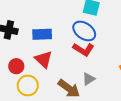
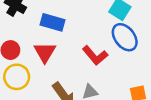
blue ellipse: (84, 31) -> (125, 37), moved

